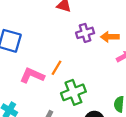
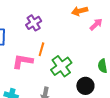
purple cross: (85, 33) -> (34, 23), moved

